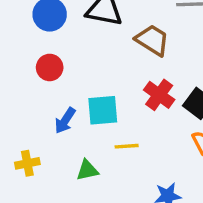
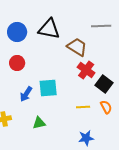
red cross: (159, 95) -> (86, 70), moved
yellow line: (127, 146) -> (83, 107), moved

